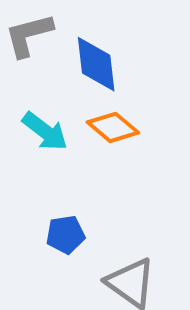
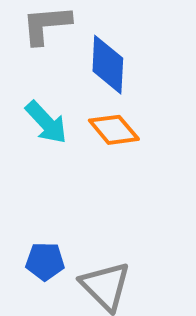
blue pentagon: (65, 235) -> (45, 261), moved

